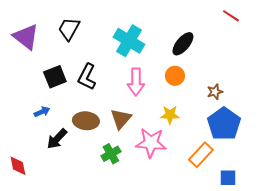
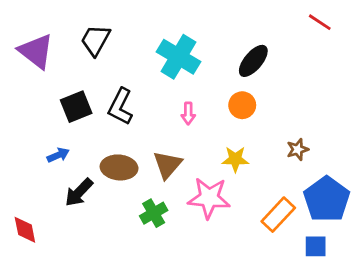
pink arrow: (136, 82) -> (188, 113), size x0.6
brown star: (215, 92) -> (298, 149), moved
blue pentagon: (224, 124) -> (327, 199), moved

